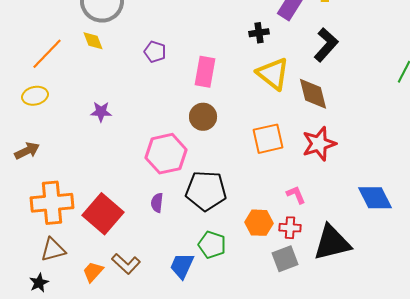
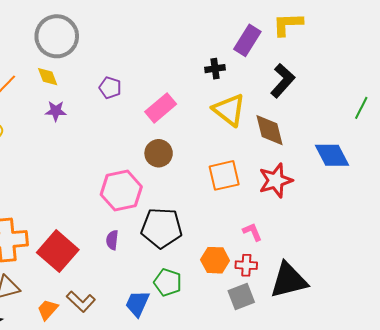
pink rectangle: (205, 72) -> (161, 108), turned 40
purple star: (101, 112) -> (56, 111), moved
blue diamond: (375, 198) -> (332, 155), moved

